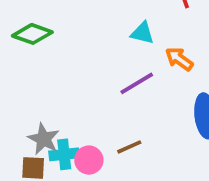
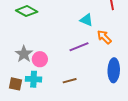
gray star: (44, 139) -> (24, 54), moved
pink circle: (89, 160) -> (40, 59), moved

